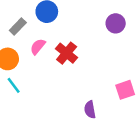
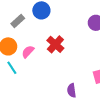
pink semicircle: (38, 47) -> (28, 52), moved

